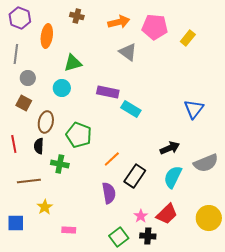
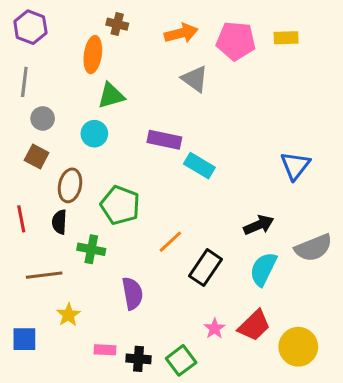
orange ellipse: (47, 36) -> (93, 55), moved
yellow rectangle: (188, 38) -> (286, 38), moved, turned 49
purple semicircle: (109, 193) -> (132, 293), moved
yellow circle: (209, 218) -> (298, 347), moved
black cross: (148, 236) -> (138, 359), moved

